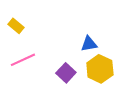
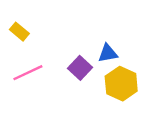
purple square: (66, 73) -> (80, 68), moved

